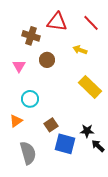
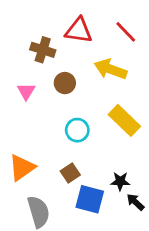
yellow arrow: (80, 50) -> (110, 69), size x1.6
cyan circle: (30, 99) -> (77, 130), moved
orange triangle: (16, 121) -> (22, 167), size x1.5

